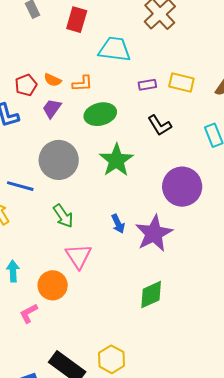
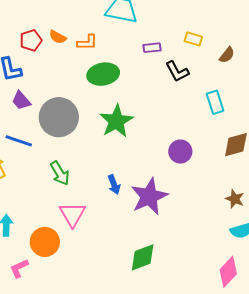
yellow rectangle: (181, 83) -> (193, 39), moved, size x0.7
purple trapezoid: (52, 108) -> (21, 100), moved, turned -80
black L-shape: (160, 125) -> (177, 71), moved
purple circle: (182, 187) -> (180, 152), size x0.6

